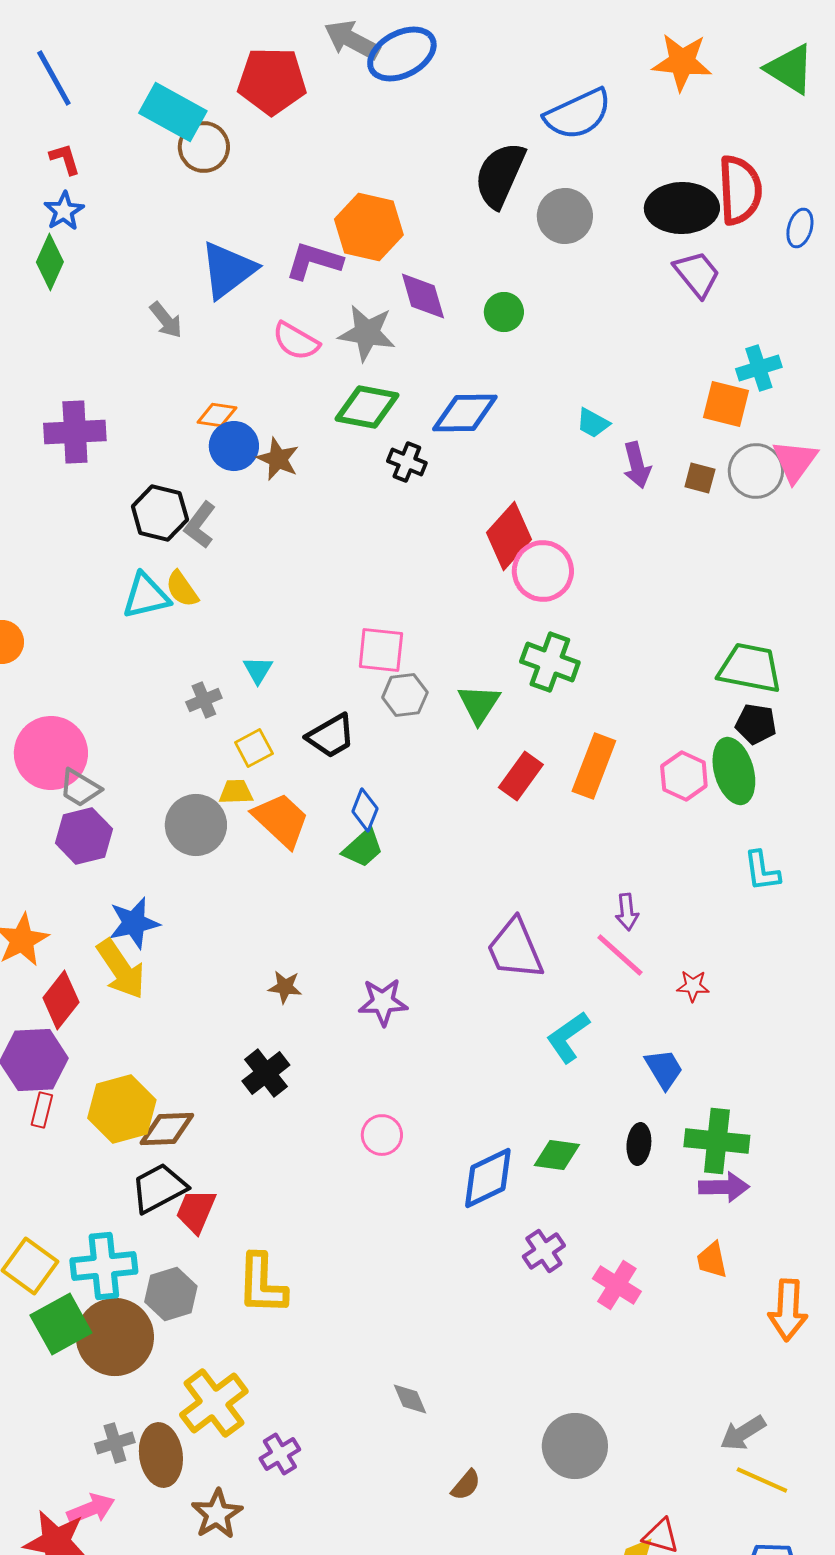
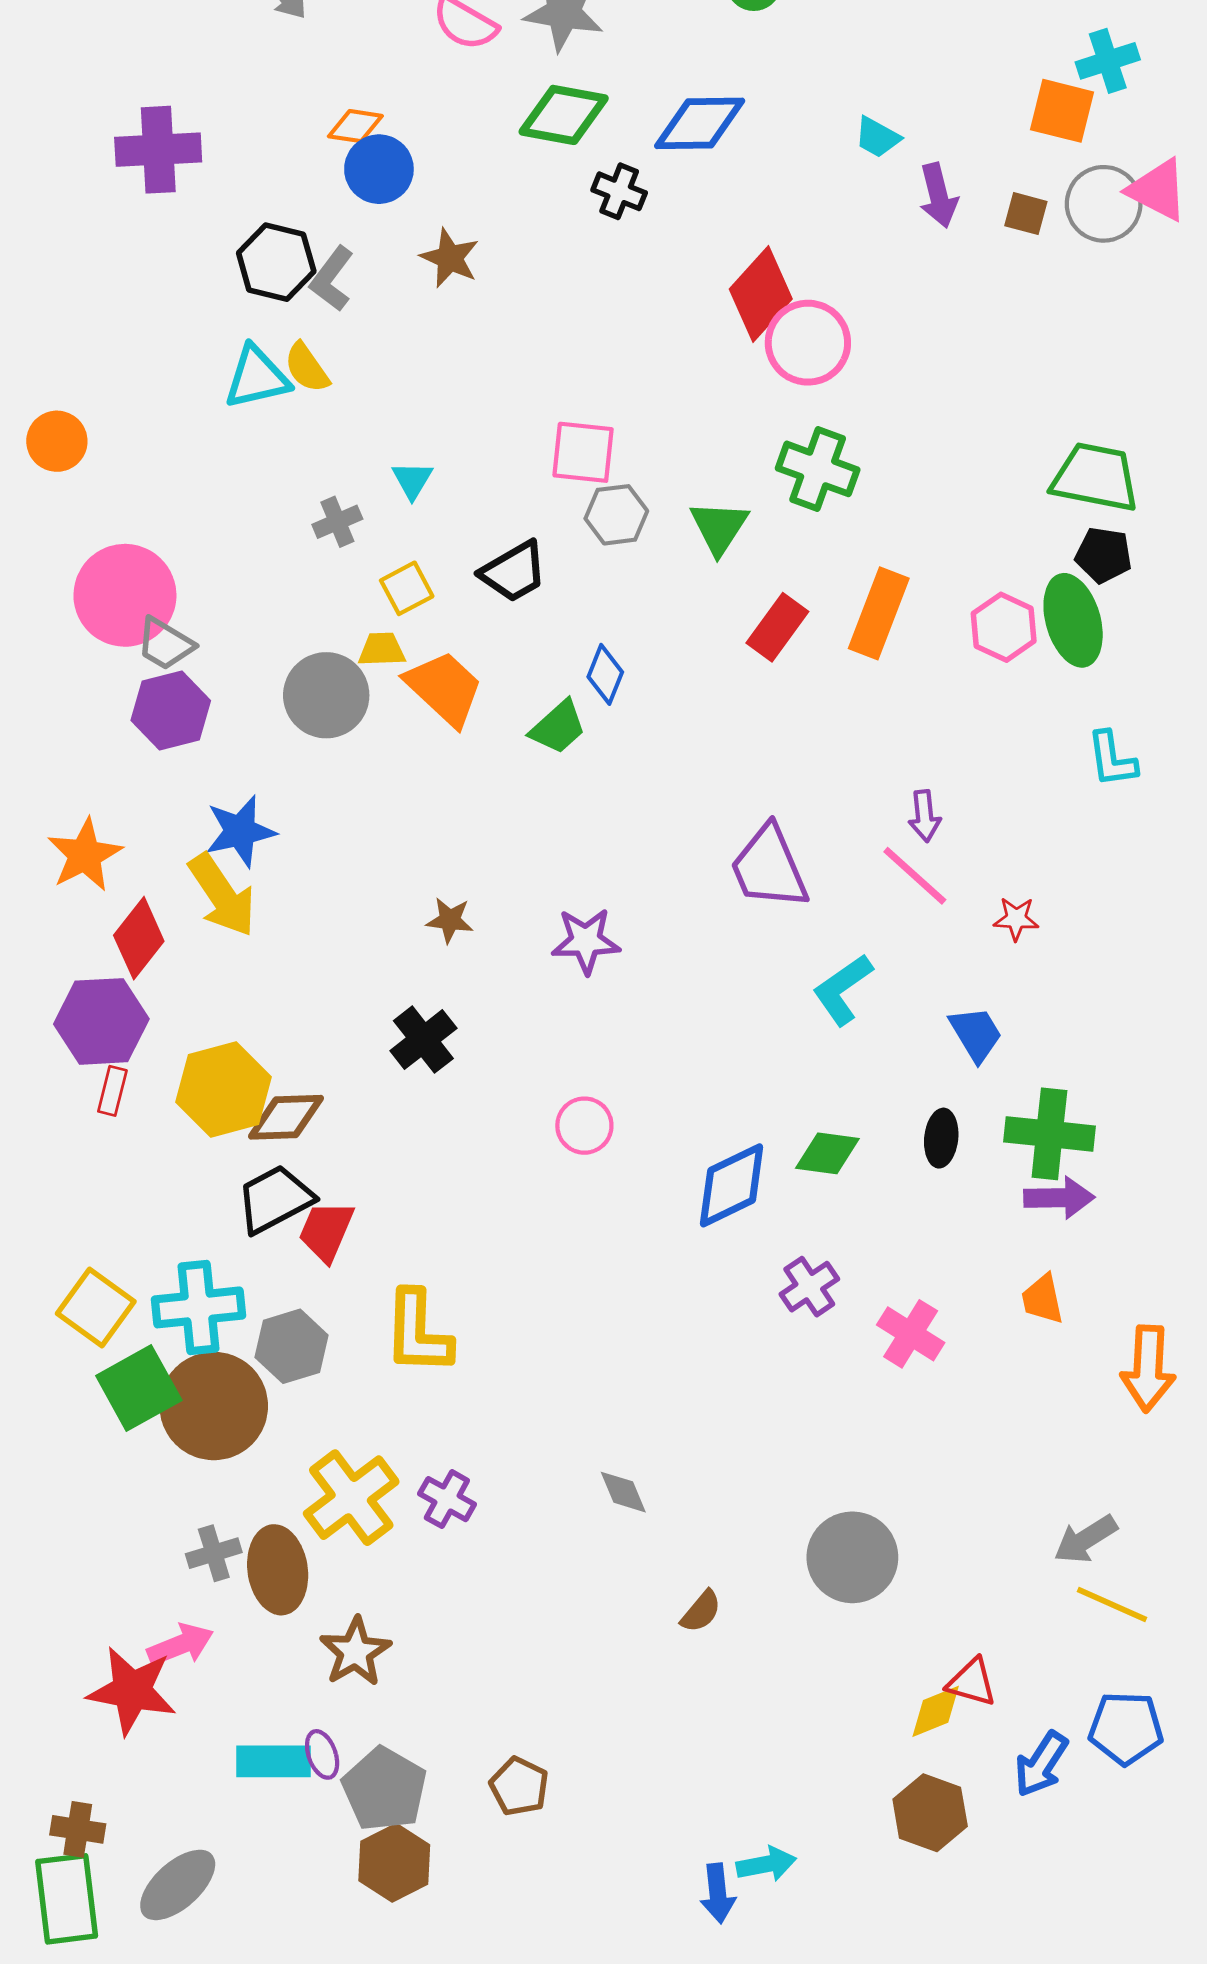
brown star: (278, 459) -> (450, 258), moved
pink triangle: (795, 461) -> (1158, 190), turned -39
blue diamond: (365, 810) -> (605, 674), moved
purple cross: (280, 1454) -> (447, 1499), moved, turned -30

